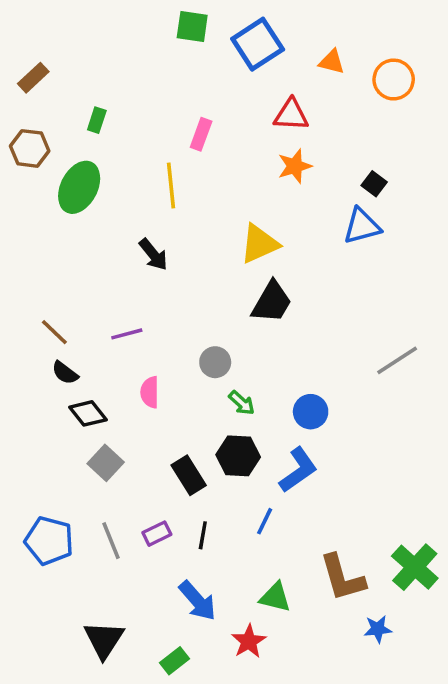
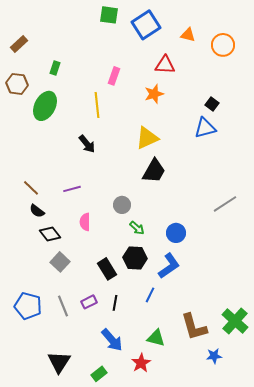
orange star: (295, 166) -> (154, 94), moved

